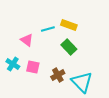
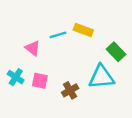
green rectangle: (69, 47) -> (116, 52), moved
cyan triangle: (82, 82) -> (101, 77), moved, turned -50

